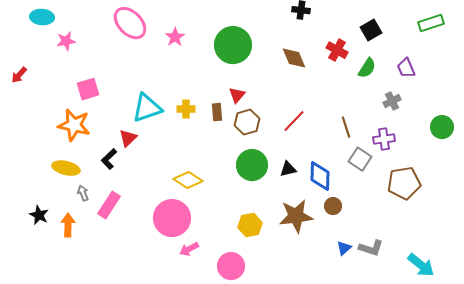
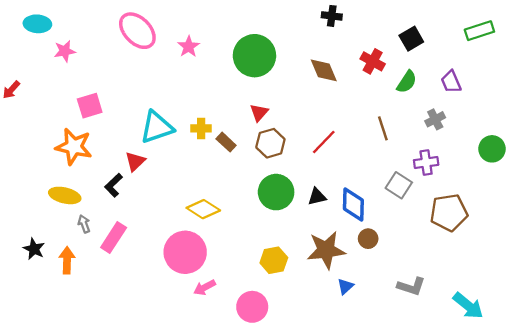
brown rectangle: (217, 112) -> (226, 142), moved, turned -42
brown line: (346, 127) -> (383, 128), moved
blue triangle: (344, 248) -> (345, 286), moved

